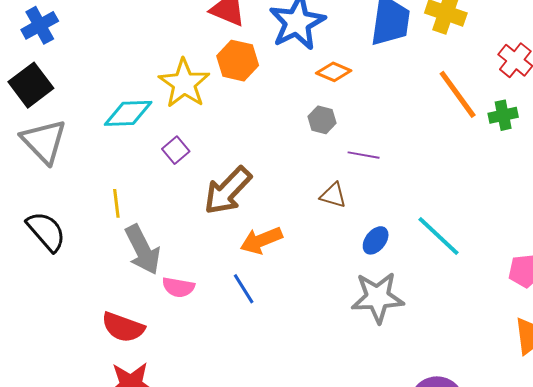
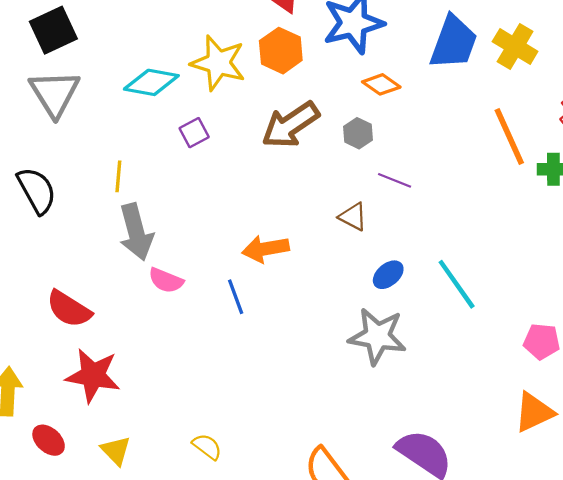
yellow star: (184, 83) -> (218, 63), turned -30
brown arrow: (228, 191) -> (290, 125), moved
red semicircle: (123, 327) -> (69, 309), moved

